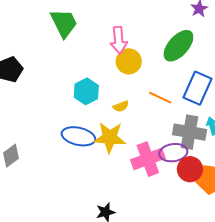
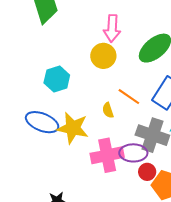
pink arrow: (119, 40) -> (112, 28), moved
yellow semicircle: (121, 106) -> (108, 110), moved, turned 84
red circle: (190, 169) -> (147, 172), size x0.7

